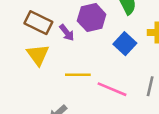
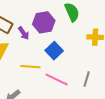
blue square: (125, 44) -> (54, 51), moved

